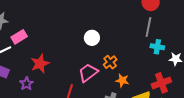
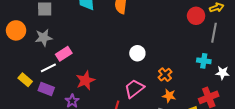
gray line: (148, 27) -> (214, 33), moved
orange cross: (110, 62) -> (165, 75), moved

